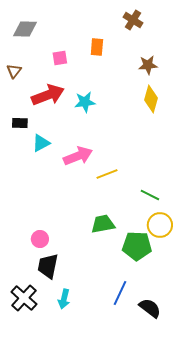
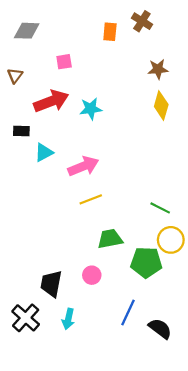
orange rectangle: (97, 47) -> (110, 32), moved
yellow line: (107, 174) -> (91, 199), moved
pink circle: (40, 239) -> (92, 275), moved

